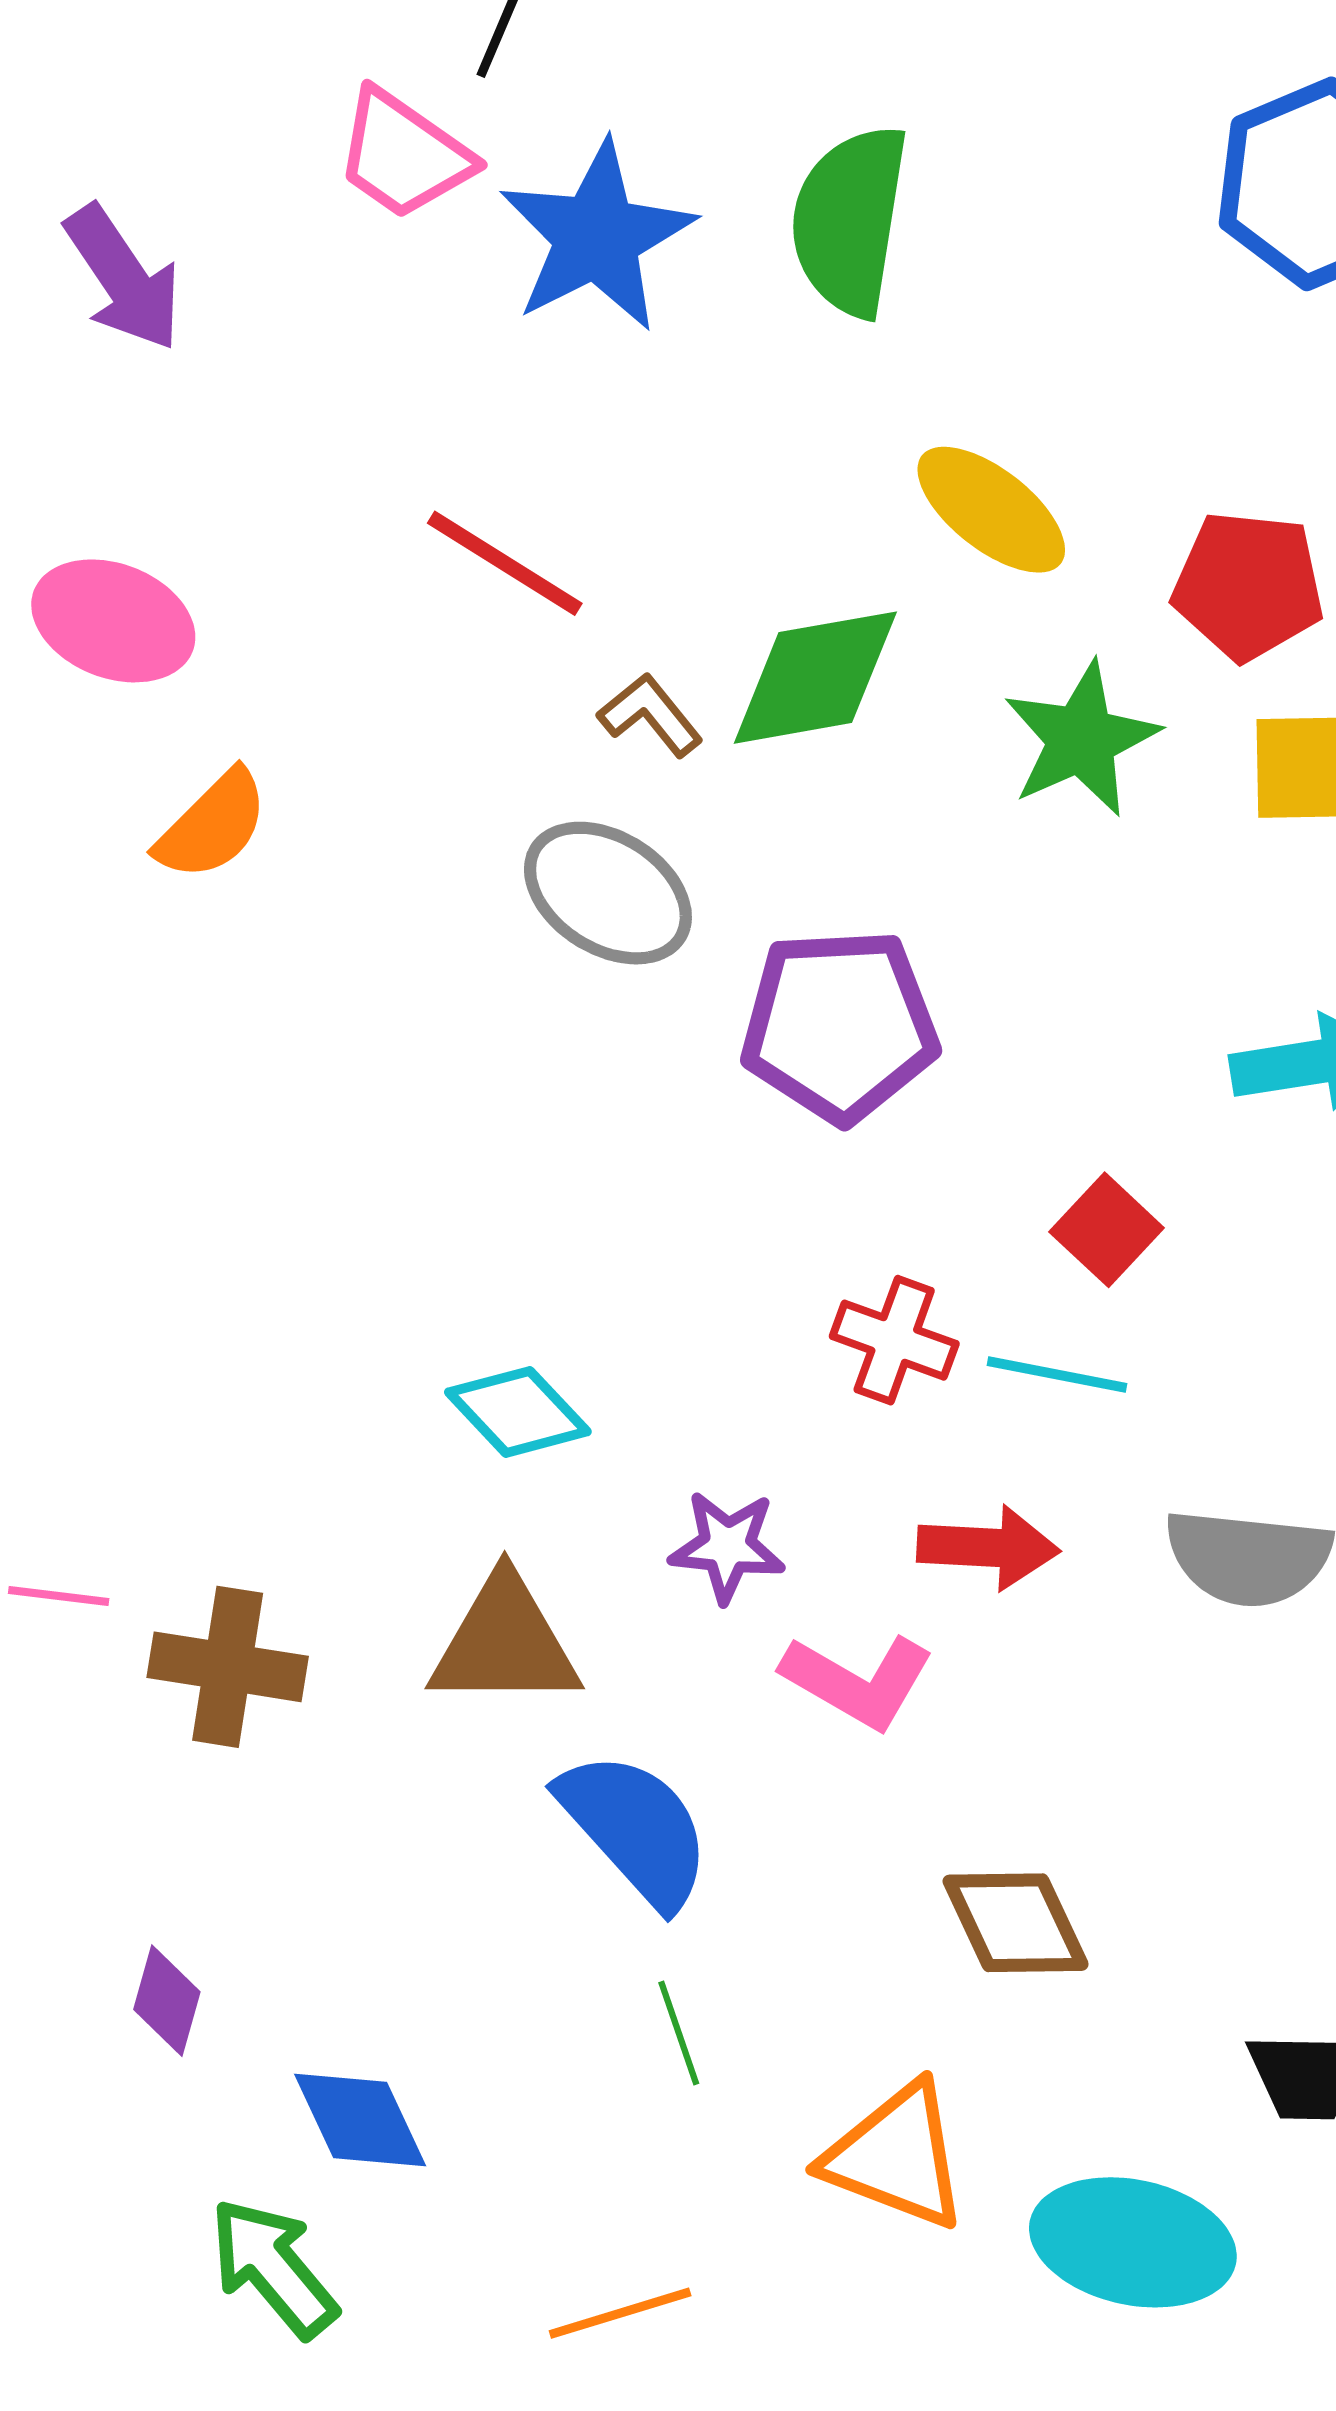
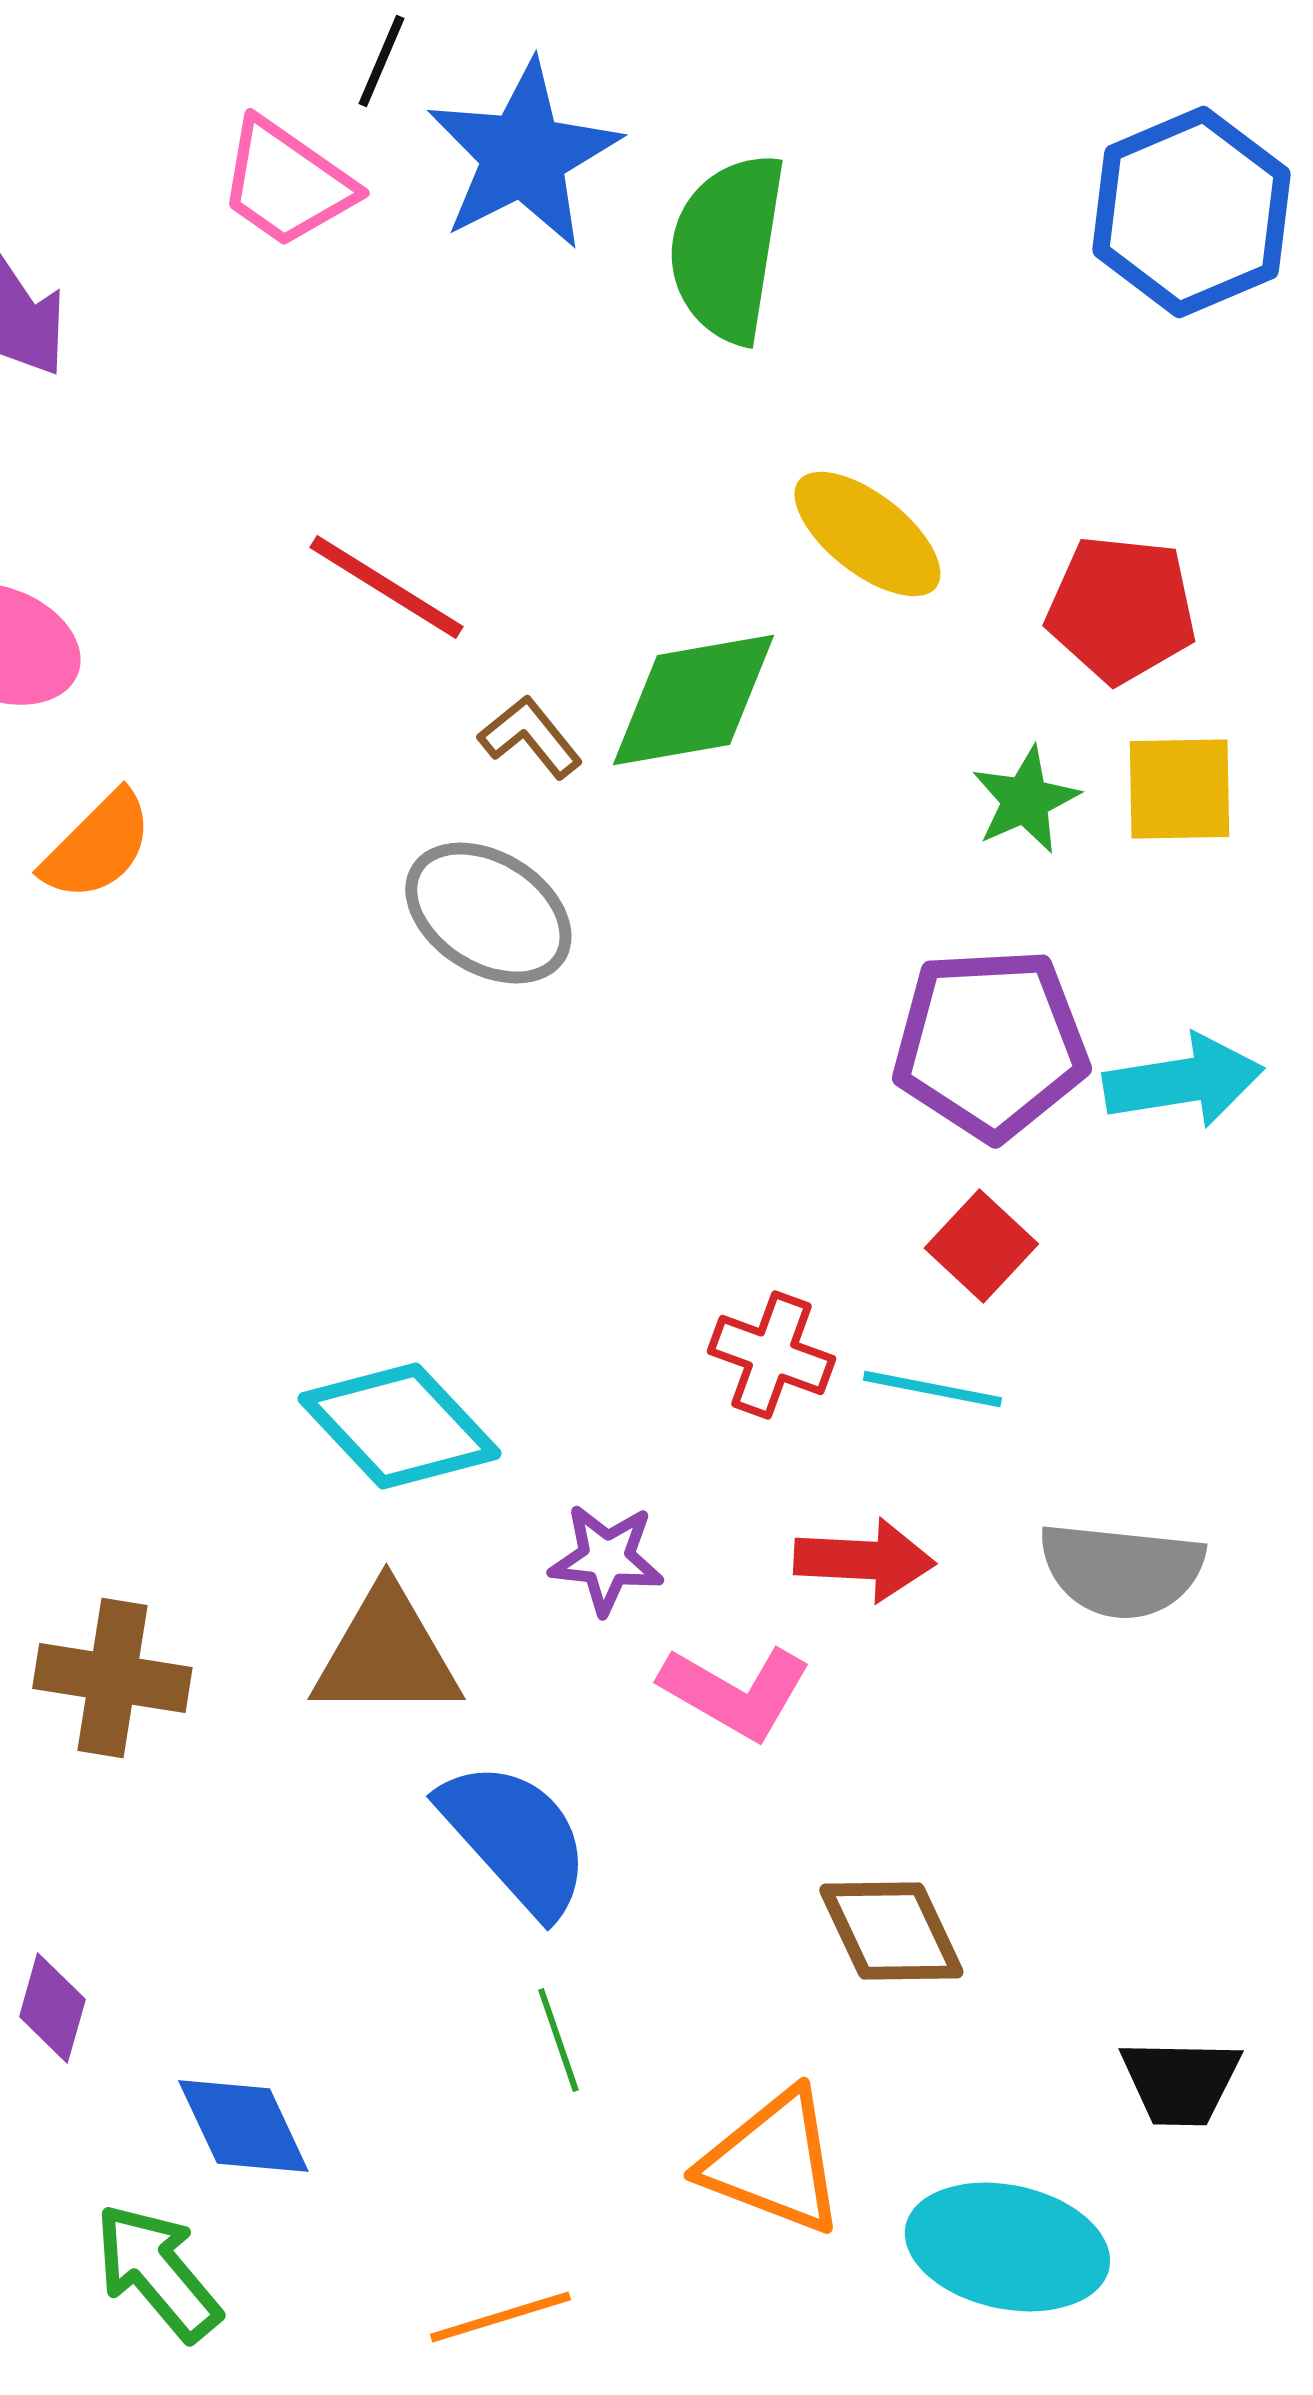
blue star: (597, 237) -> (523, 155), moved
green star: (1081, 739) -> (1025, 800), moved, size x0.7
purple pentagon: (840, 1026) -> (990, 1044), moved
cyan diamond: (518, 1412) -> (399, 1426), size x1.4

